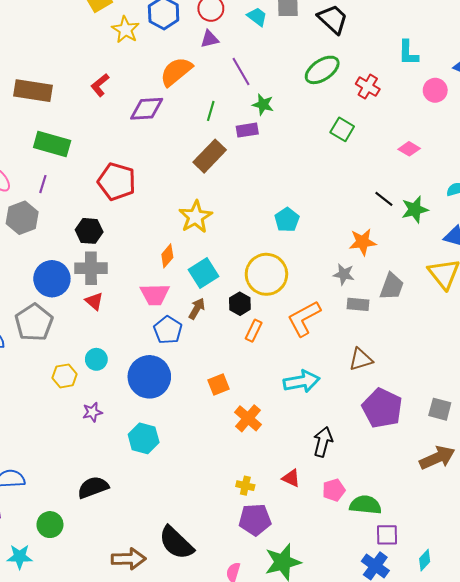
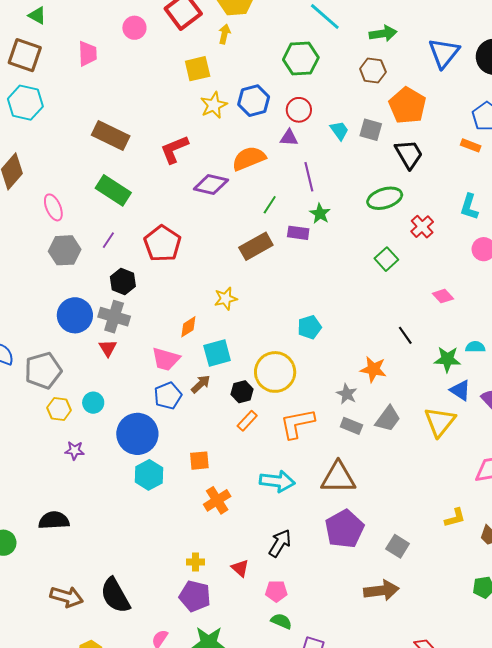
red L-shape: (100, 85) -> (174, 149), size x1.4
purple line: (43, 184) -> (108, 240), moved
green star: (415, 210) -> (447, 359), moved
yellow star: (196, 217) -> (226, 299), size x0.7
gray pentagon: (34, 322) -> (43, 371), moved
brown triangle: (361, 359) -> (338, 478), size x1.5
cyan hexagon: (144, 438) -> (149, 475), moved
yellow cross: (245, 486) -> (196, 562), turned -30
green semicircle: (365, 505) -> (281, 621), moved, size x0.7

